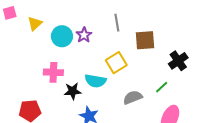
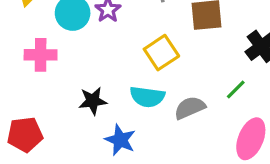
pink cross: (53, 72) -> (41, 55), moved
cyan semicircle: (95, 81) -> (147, 97), moved

